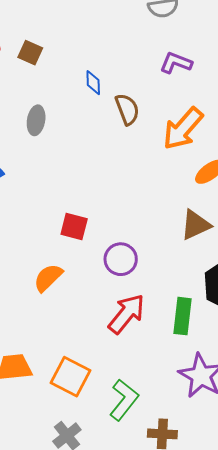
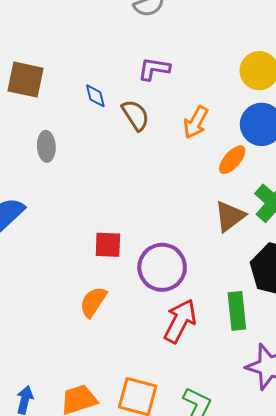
brown square: (30, 53) -> (26, 80), size x1.5
purple L-shape: (176, 63) -> (154, 69), moved
orange arrow: (183, 129) -> (196, 122), size x0.7
purple circle: (121, 259) -> (162, 267), size x1.4

